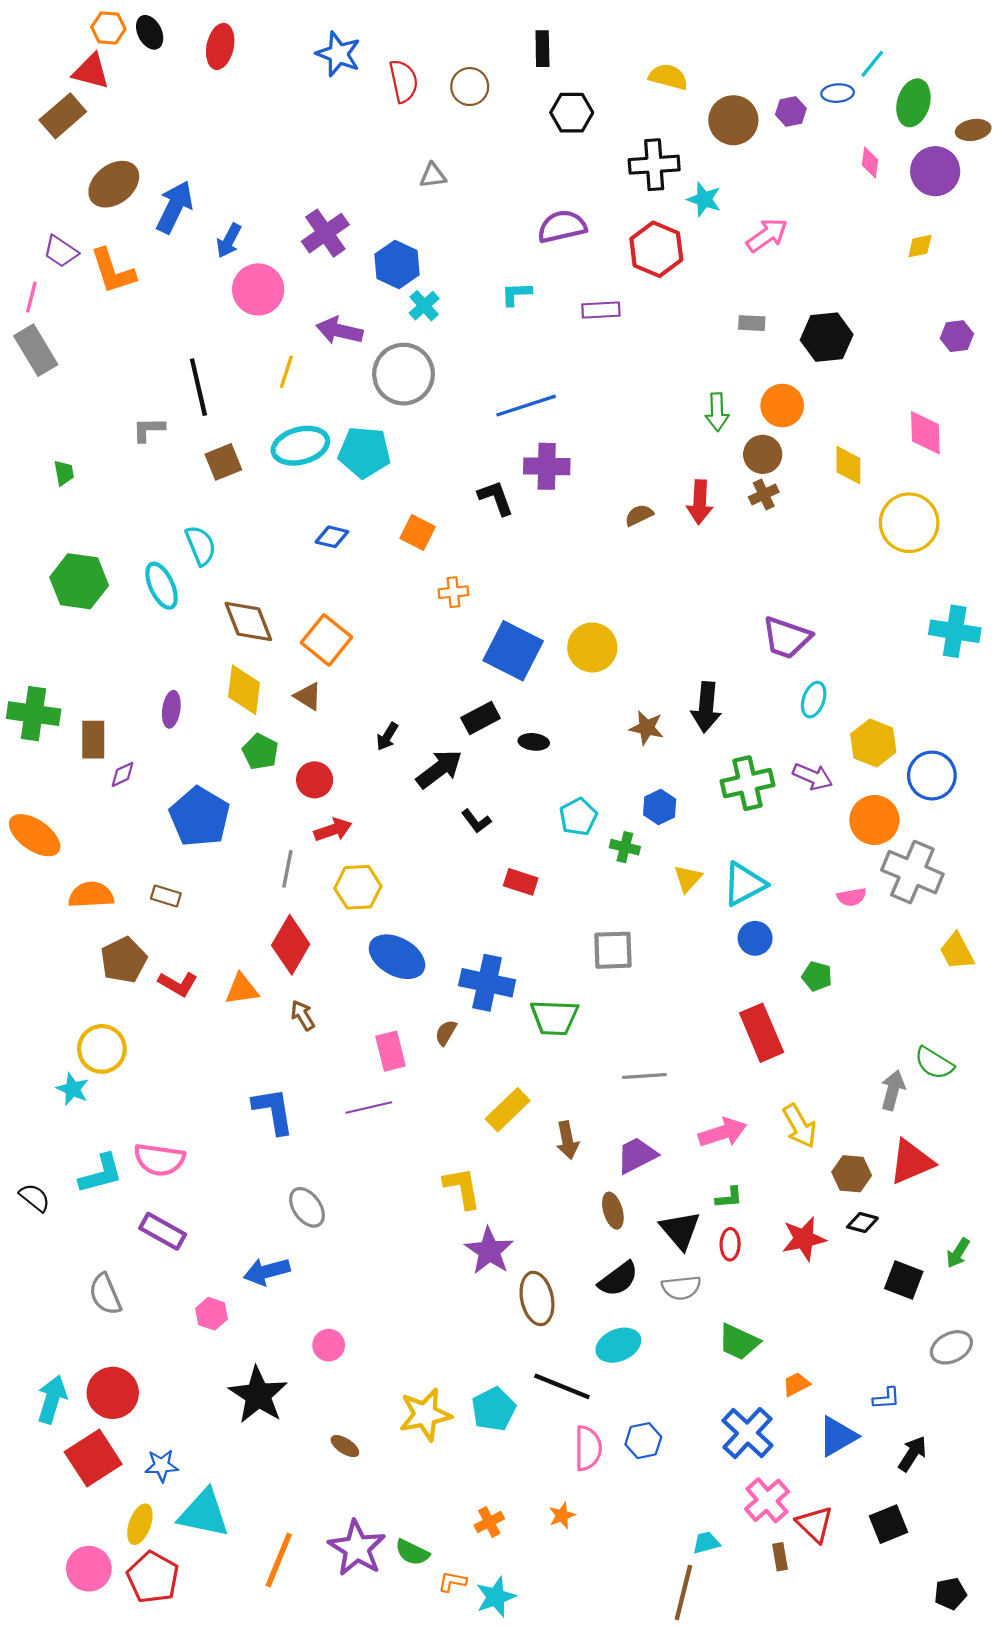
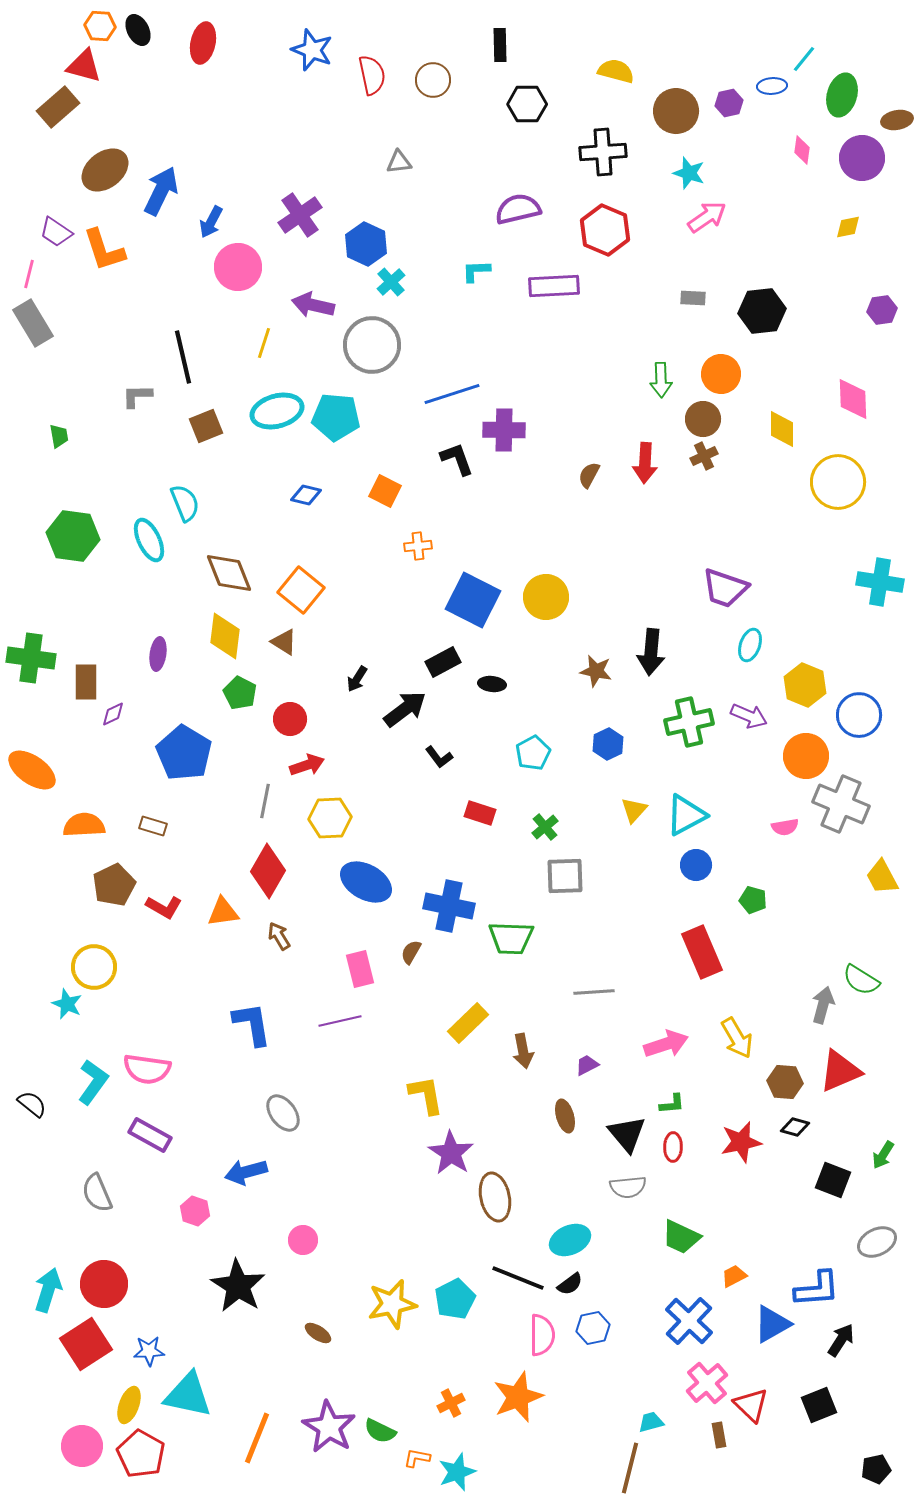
cyan star: (704, 199) -> (689, 173), moved
purple rectangle: (601, 310) -> (554, 286), size x1.4
blue line: (526, 406) -> (452, 394), moved
brown semicircle: (639, 515) -> (589, 475), turned -36
green cross: (625, 847) -> (545, 827), moved, turned 36
purple trapezoid: (637, 1155) -> (587, 1065), size x0.6
cyan L-shape: (101, 1174) -> (93, 1082), turned -39
black semicircle: (618, 1279) -> (570, 1284), moved, size x0.7
blue L-shape: (886, 1398) -> (817, 1289), size x1.8
orange star: (562, 1515) -> (518, 1397), size x2.0

